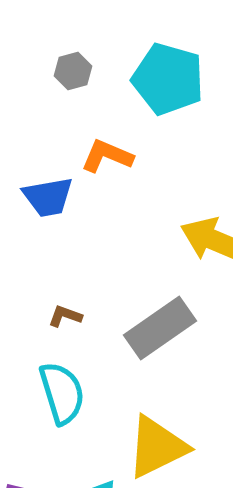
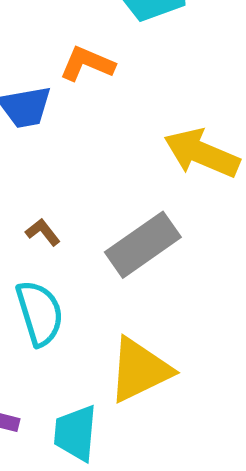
brown L-shape: (65, 316) -> (43, 232), turned 32

